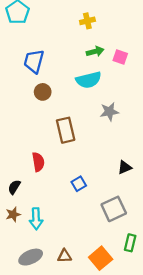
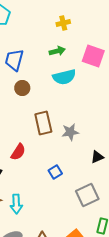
green arrow: (95, 51) -> (57, 51), moved
pink square: (120, 57) -> (93, 56), size x1.6
gray star: (109, 112) -> (70, 132), moved
red semicircle: (38, 162) -> (18, 152), turned 42

